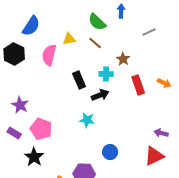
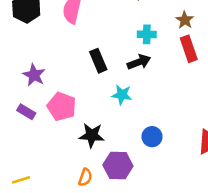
brown star: (123, 59) -> (185, 20), moved
black rectangle: (79, 80) -> (98, 61), moved
black star: (34, 157) -> (92, 135), moved, turned -30

